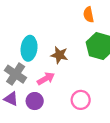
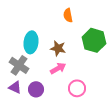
orange semicircle: (89, 15) -> (68, 15), moved
pink arrow: (46, 79) -> (58, 68), moved

